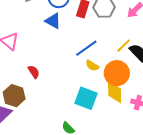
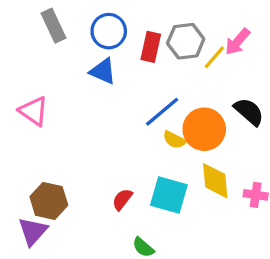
yellow line: (124, 46) -> (214, 57), moved
red semicircle: (34, 72) -> (122, 199), moved, turned -104
orange circle: (117, 73) -> (204, 129), moved

